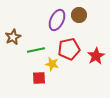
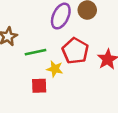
red pentagon: (69, 49) -> (75, 51), turned -30

